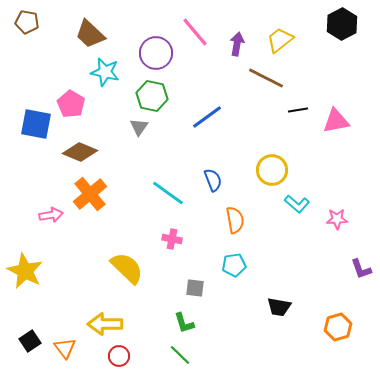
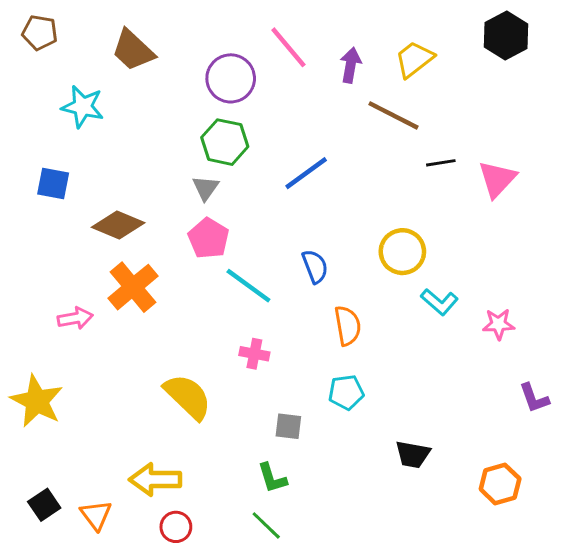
cyan star: (105, 72) -> (83, 107), moved
pink pentagon: (71, 104) -> (208, 238), moved
pink triangle: (336, 121) -> (497, 179), turned -36
blue square: (36, 124) -> (53, 184), size x0.7

